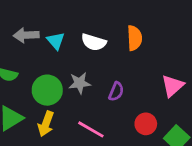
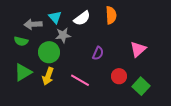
gray arrow: (26, 35) -> (33, 24), moved
white semicircle: (94, 42) -> (82, 18), turned -54
gray star: (80, 83) -> (63, 35), moved

